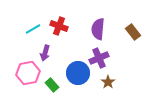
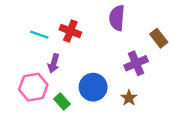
cyan line: (33, 29) -> (39, 35), turned 49
purple semicircle: (98, 29) -> (117, 18), moved
purple cross: (99, 58) -> (136, 63), moved

